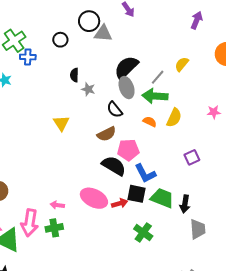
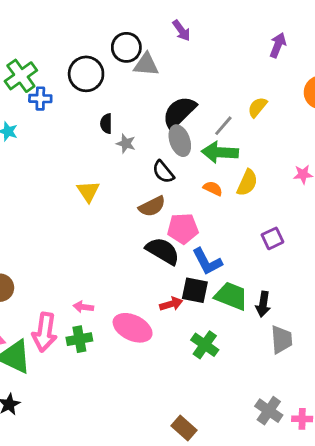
black circle: (60, 40) -> (86, 74), size x1.6
pink ellipse: (94, 198) -> (133, 328), moved

